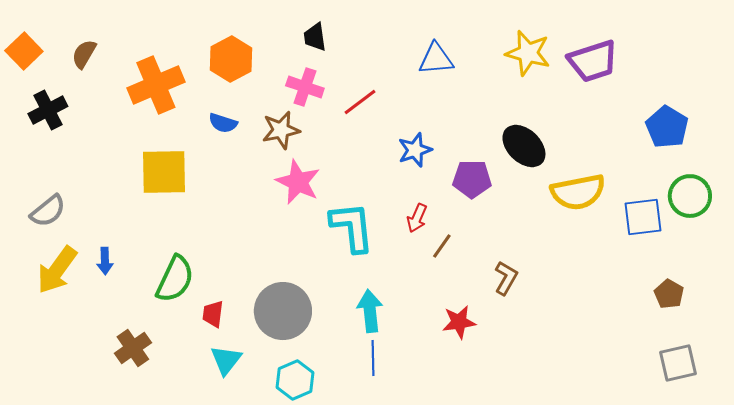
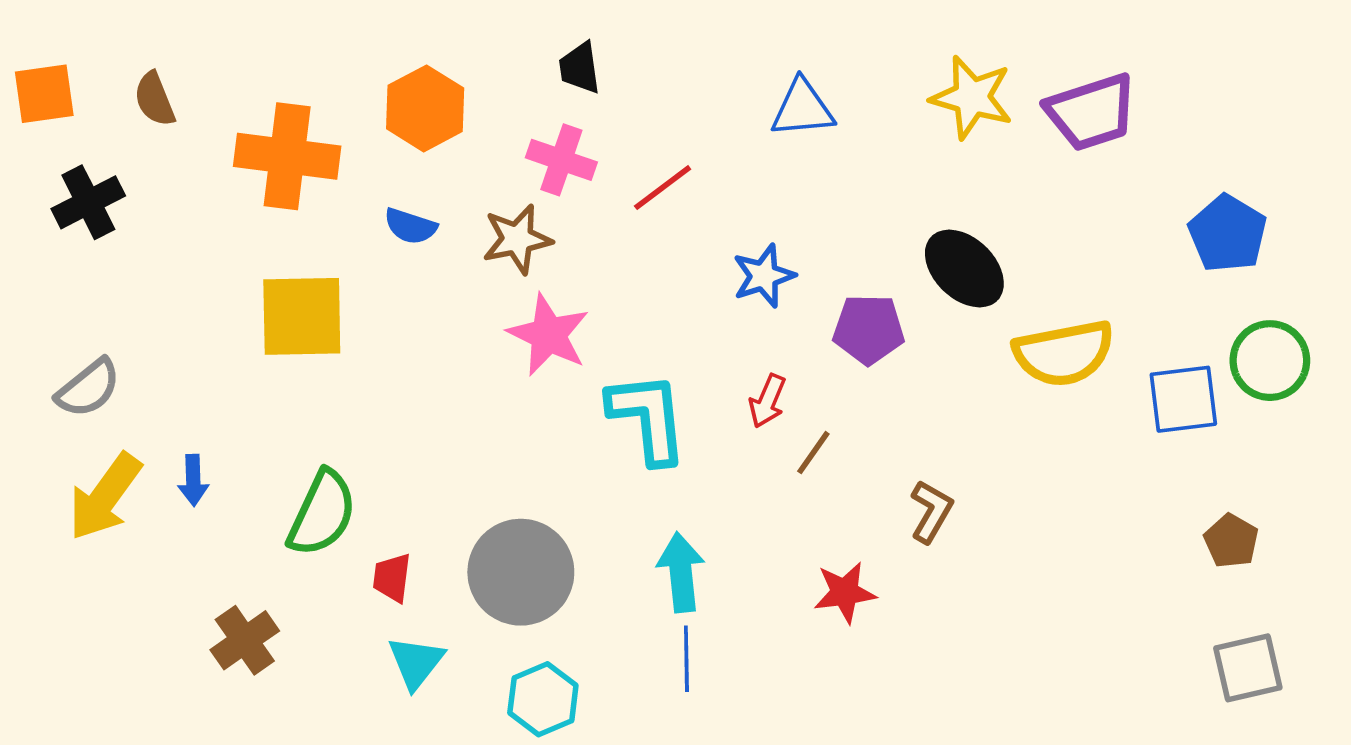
orange square: (24, 51) -> (44, 94), turned 36
brown semicircle: (84, 54) -> (155, 99), turned -52
orange cross: (156, 85) -> (287, 156), turned 30

